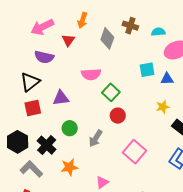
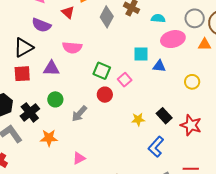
red triangle: (68, 40) -> (68, 12), turned -32
pink semicircle: (91, 74) -> (72, 48), moved
green square: (111, 92) -> (102, 71), turned -30
yellow star: (163, 107) -> (138, 119), moved
pink square: (134, 152) -> (125, 80), moved, size x0.6

